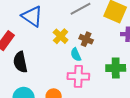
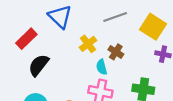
black semicircle: (20, 62) -> (39, 65), turned 40

